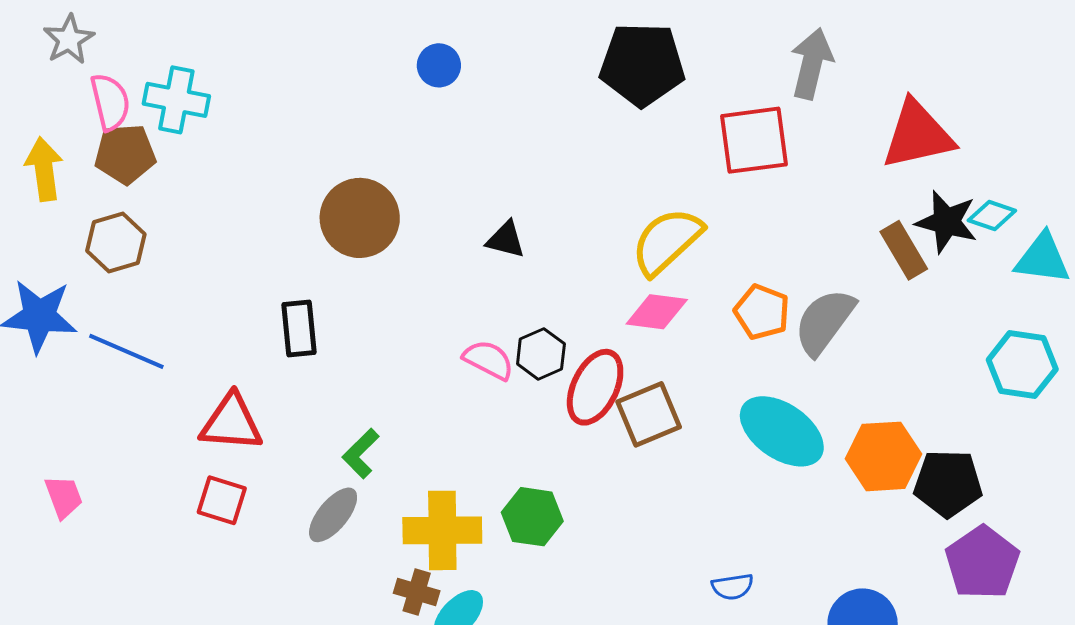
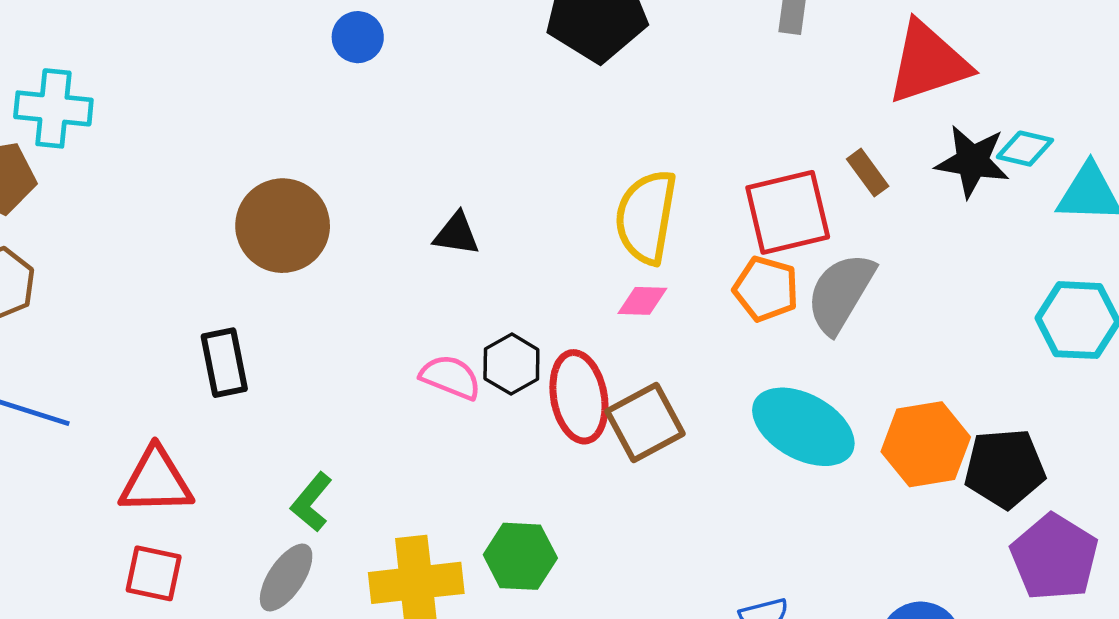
red square: (754, 140) -> (788, 212), moved
yellow semicircle: (667, 241) -> (646, 217), turned -32
brown rectangle: (904, 250) -> (868, 173), moved, size x0.7
pink diamond: (657, 312) -> (642, 301), size x0.7
red ellipse: (595, 387) -> (579, 397), turned -30

